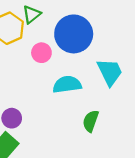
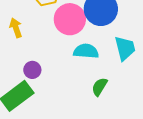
pink circle: (41, 53) -> (70, 19), size x1.8

